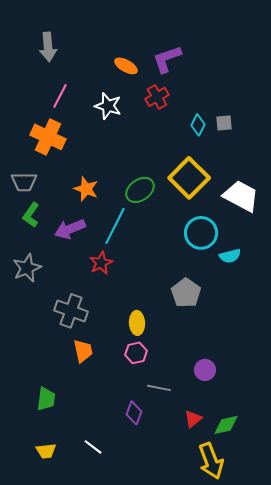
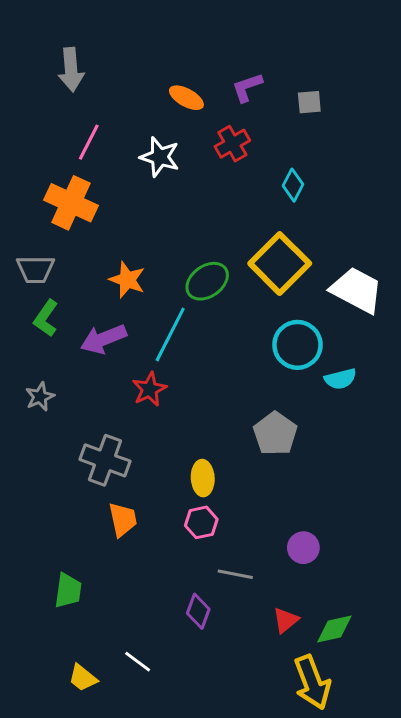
purple L-shape: (167, 59) -> (247, 87), size x0.7
gray square: (224, 123) -> (309, 102), moved
gray star: (27, 268) -> (40, 397), size x0.7
yellow trapezoid: (46, 451) -> (83, 678), moved, turned 45

